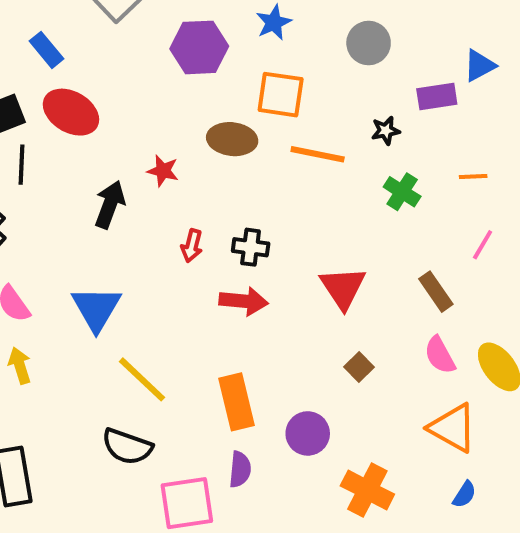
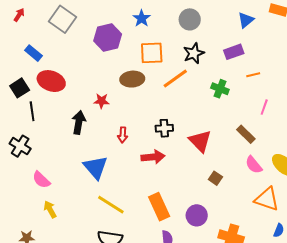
purple rectangle: (437, 97) -> (234, 52), moved
black star: (386, 131) -> (194, 53), moved, size x1.5
orange line: (318, 154) -> (175, 78), turned -36
black cross: (251, 247) -> (164, 128), moved
blue triangle: (96, 308) -> (96, 167), moved

